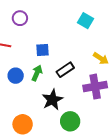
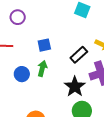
black rectangle: (65, 70) -> (79, 55), moved
black star: (52, 100) -> (75, 87), moved

